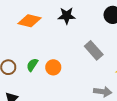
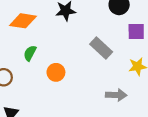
green semicircle: (32, 65) -> (30, 53), moved

